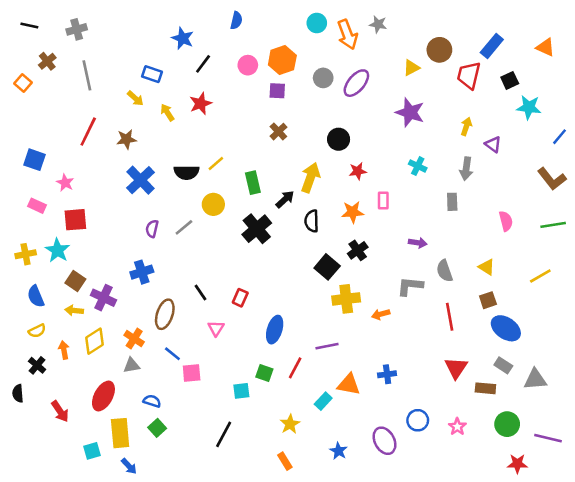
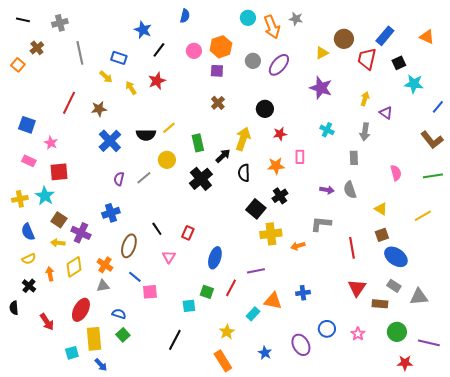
gray line: (87, 75) -> (80, 53), moved
gray semicircle: (445, 271) -> (350, 190), moved
orange rectangle: (285, 461) -> (223, 361), size x1.5

